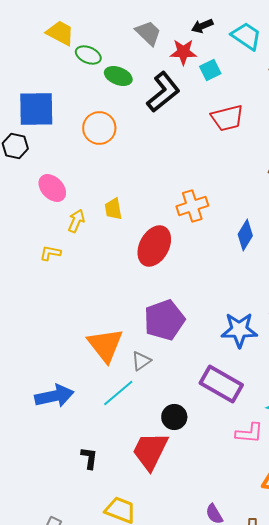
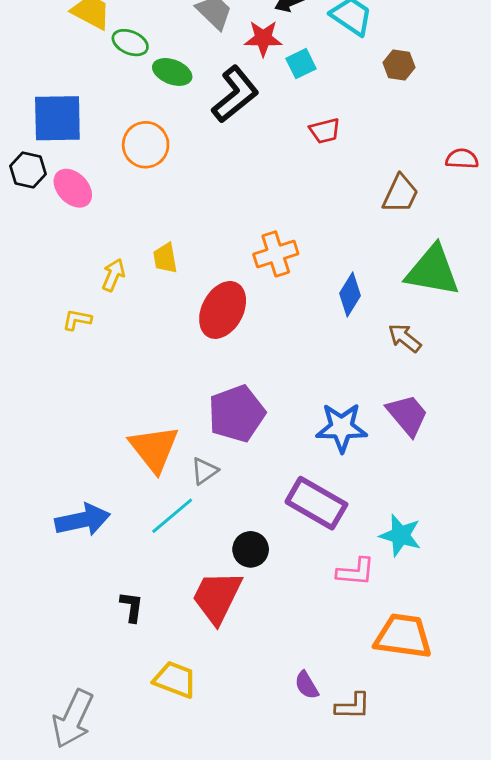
red trapezoid: (227, 118) -> (325, 131), size x0.7
pink ellipse: (52, 188) -> (73, 188), moved

